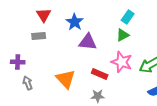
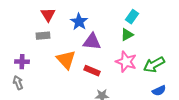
red rectangle: (100, 74) -> (92, 71), moved
orange triangle: (66, 79) -> (66, 60), moved
gray arrow: (28, 83) -> (18, 83), moved

